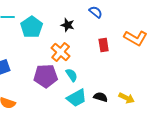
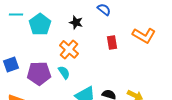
cyan semicircle: (72, 75) -> (64, 72), moved
purple pentagon: (46, 76) -> (39, 73), moved

